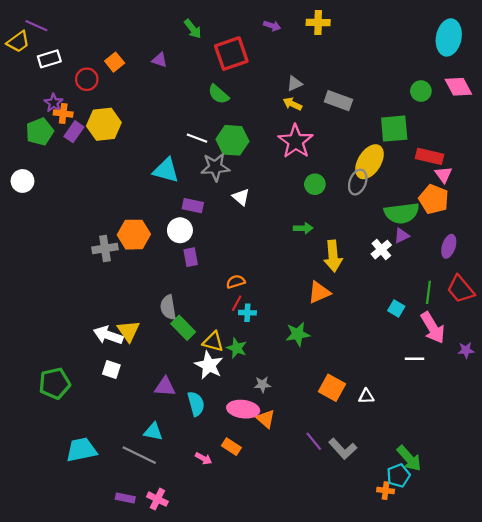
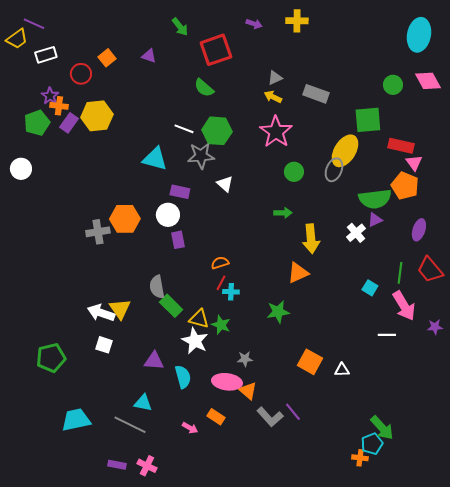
gray L-shape: (343, 449) -> (270, 417), moved

